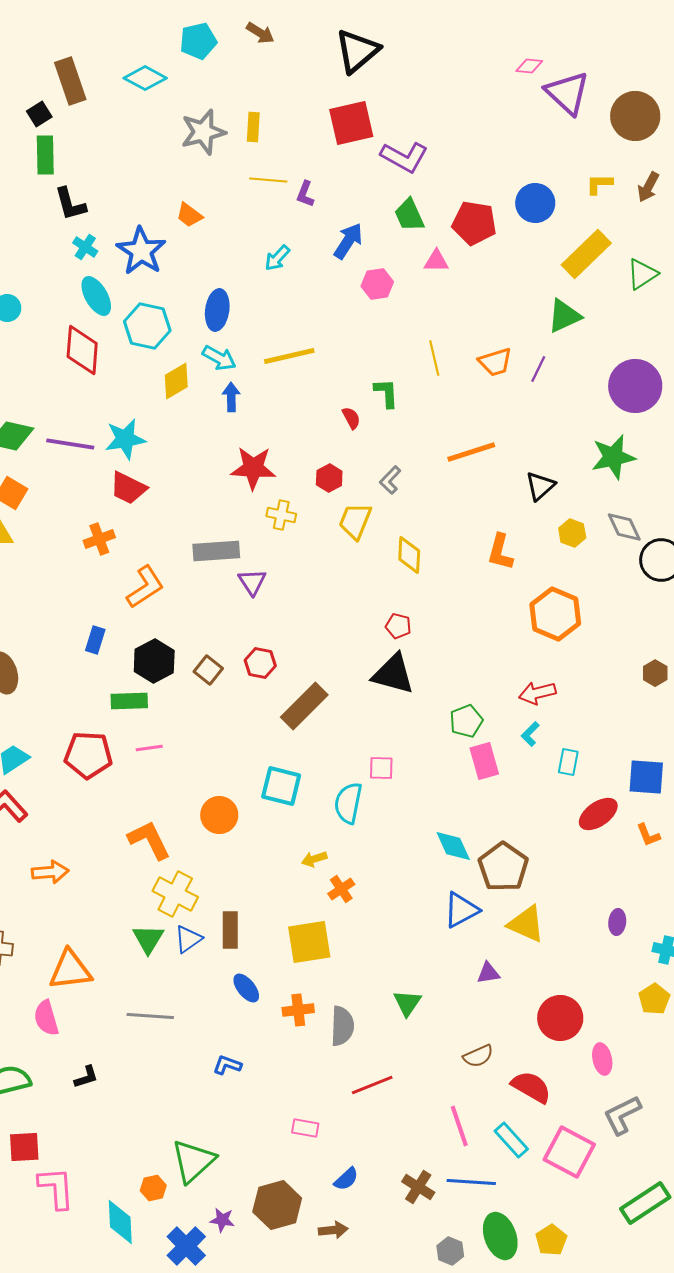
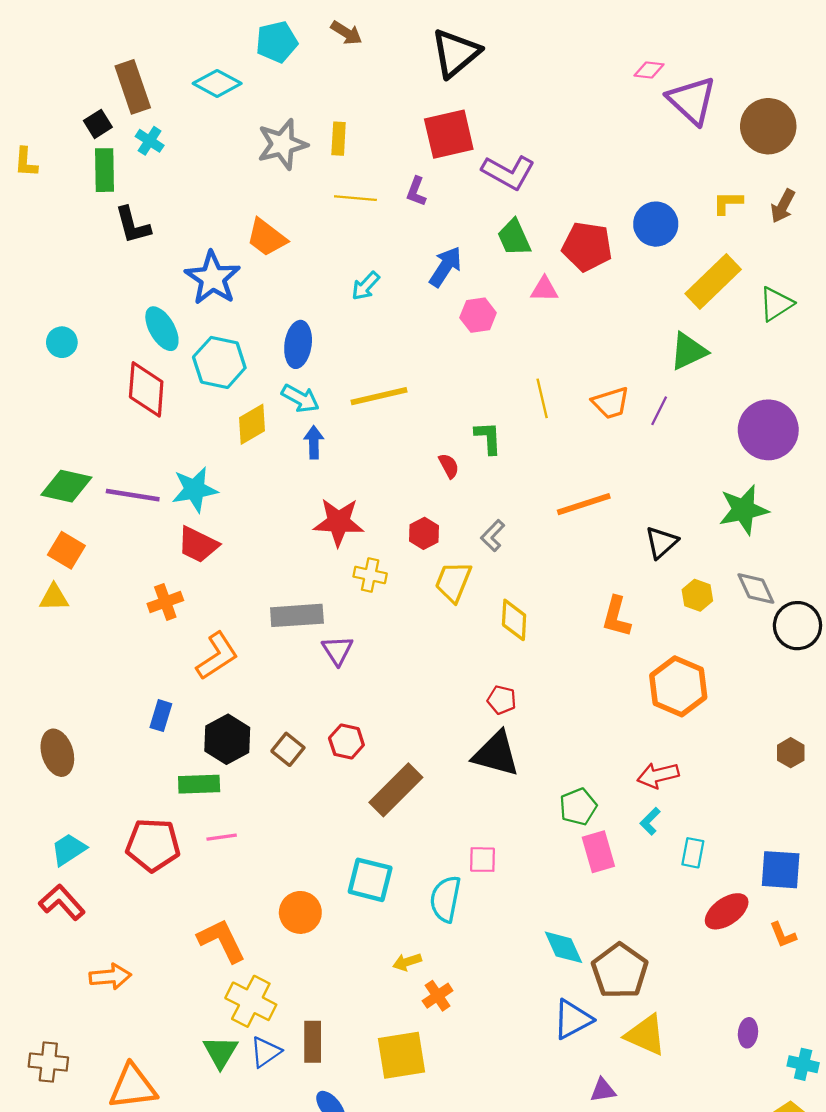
purple L-shape: (305, 194) -> (416, 191), moved
orange trapezoid: (189, 215) -> (267, 238), size x1.4
cyan cross: (85, 247) -> (150, 141), moved

